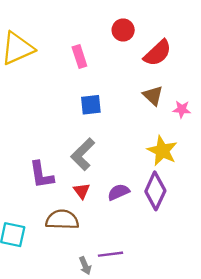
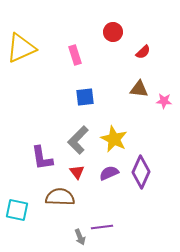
red semicircle: (158, 53) -> (143, 52), size x0.6
brown triangle: (153, 96) -> (139, 89), turned -36
yellow star: (162, 151) -> (114, 139), moved

